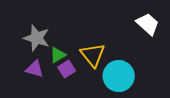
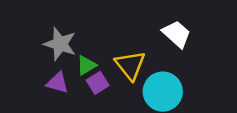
white trapezoid: (148, 24) -> (177, 34), moved

